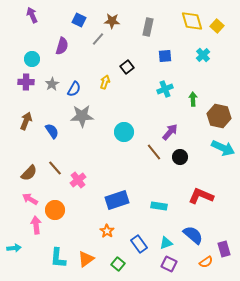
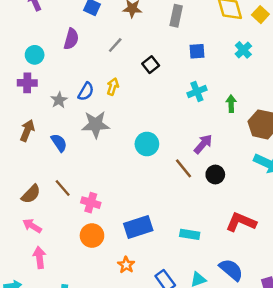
gray line: (98, 39) -> (115, 45), moved
yellow arrow: (105, 82) -> (113, 87), moved
gray star: (52, 84) -> (59, 100), moved
pink cross: (78, 180) -> (91, 203), turned -35
orange circle: (55, 210) -> (92, 236), moved

